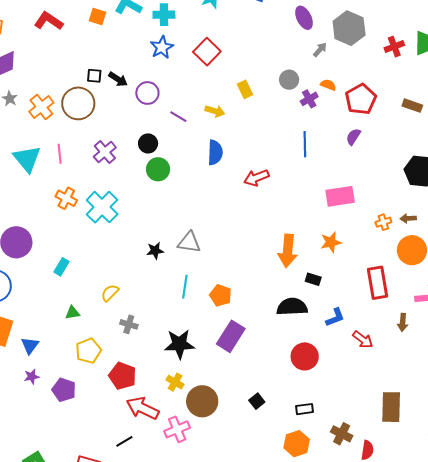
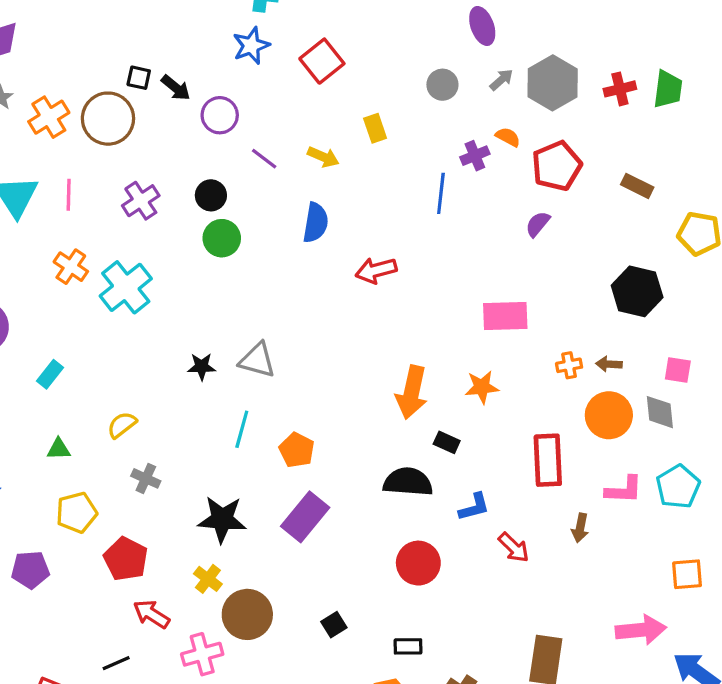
gray hexagon: (349, 28) -> (553, 83), moved
gray circle: (289, 80) -> (442, 85), moved
blue line: (305, 144) -> (441, 193), moved
purple pentagon: (64, 390) -> (30, 570), turned -30
red arrow: (143, 408) -> (151, 614), size x0.7

